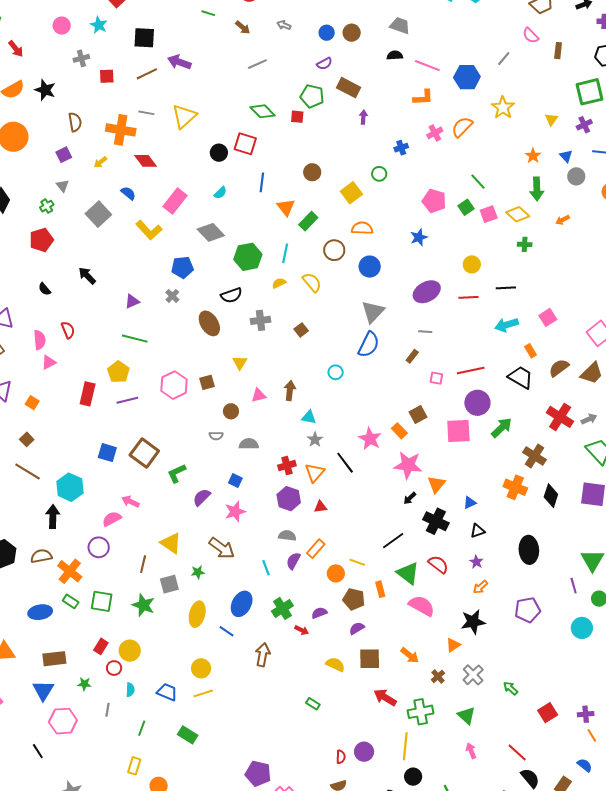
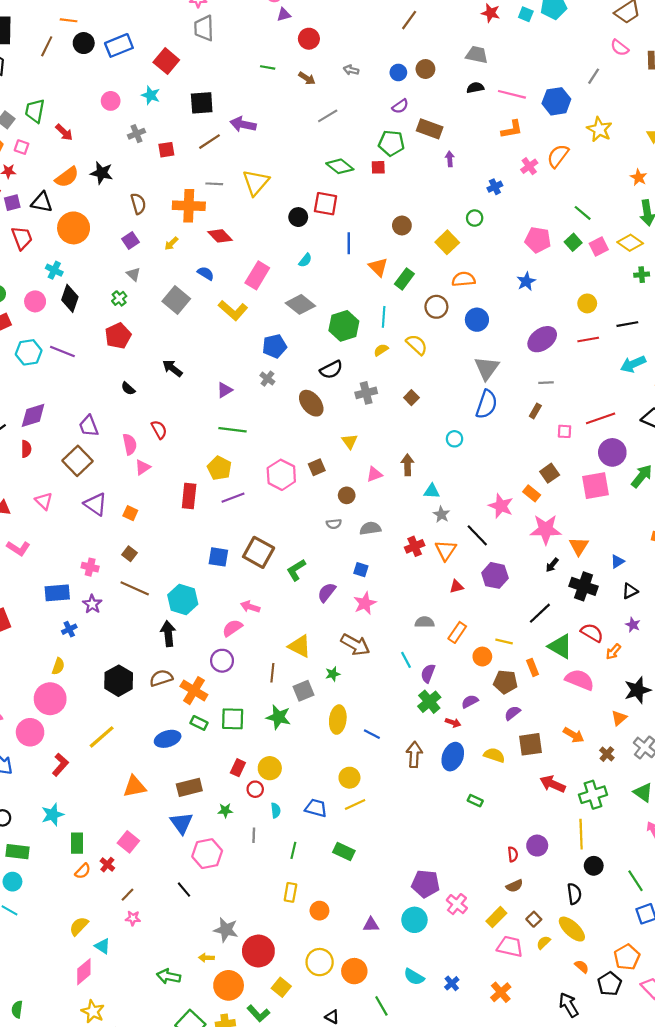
purple hexagon: (289, 499) -> (495, 575), moved
purple semicircle: (293, 561) -> (428, 673), moved
orange arrow: (480, 587) -> (613, 652), moved
blue ellipse: (242, 604) -> (453, 757), moved

